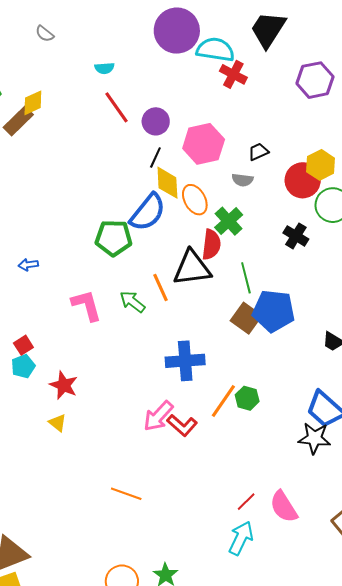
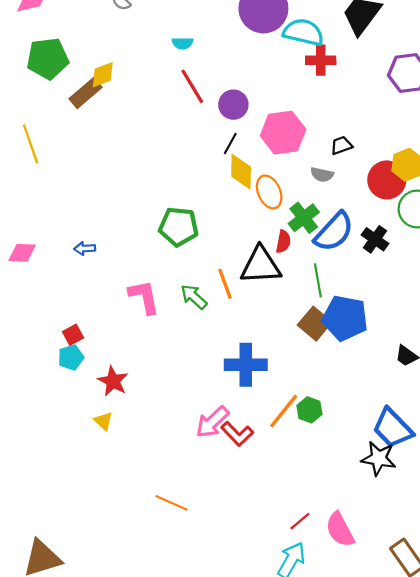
red cross: (233, 74) -> (321, 60), turned -32
blue semicircle: (148, 212) -> (334, 232), moved
red semicircle: (211, 245) -> (283, 242), size x0.7

